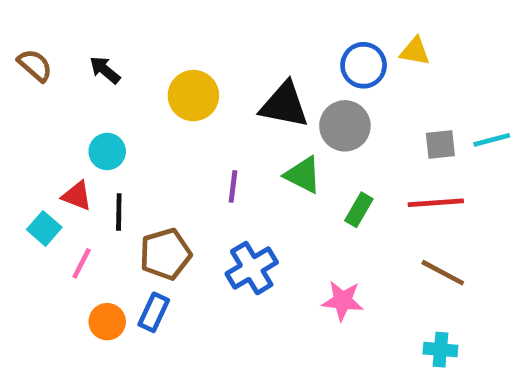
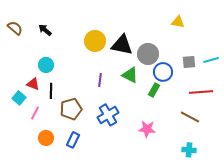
blue circle: (364, 65) -> (163, 72), moved
yellow circle: (193, 96) -> (95, 41), moved
red line: (436, 203) -> (201, 92), moved
blue rectangle: (154, 312) -> (73, 140), moved

